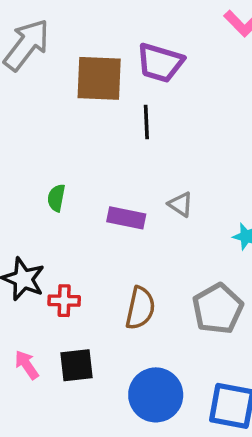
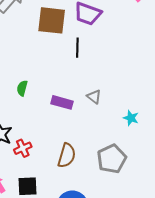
red cross: (64, 301) -> (23, 148), turned -30

